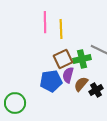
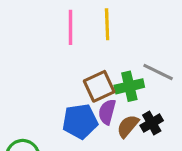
yellow line: (61, 29) -> (107, 24), moved
black cross: (96, 90) -> (152, 123), moved

